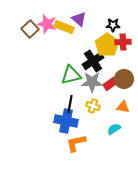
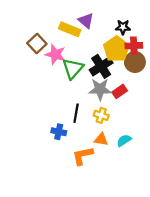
pink star: (47, 24) -> (55, 54), moved
brown square: (30, 29) -> (37, 44), moved
green triangle: (71, 75) -> (73, 69), moved, turned -35
brown circle: (124, 79) -> (135, 62), moved
orange triangle: (123, 107) -> (101, 139), moved
blue cross: (66, 121) -> (59, 132), moved, size x0.6

